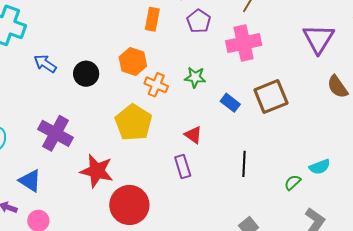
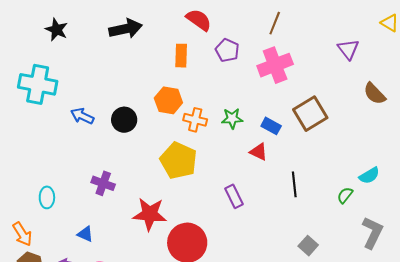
purple triangle: (318, 39) -> (348, 49), size x0.7
green star: (195, 77) -> (232, 118), moved
purple cross: (55, 133) -> (103, 183), size x0.7
red triangle: (193, 135) -> (259, 152), moved
blue triangle: (30, 181) -> (85, 234), size x0.7

